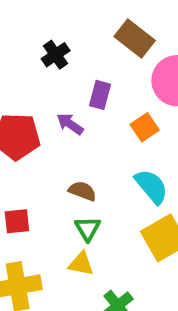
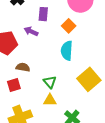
cyan semicircle: (151, 186) -> (67, 51), moved, turned -126
brown semicircle: (82, 191) -> (23, 67), moved

